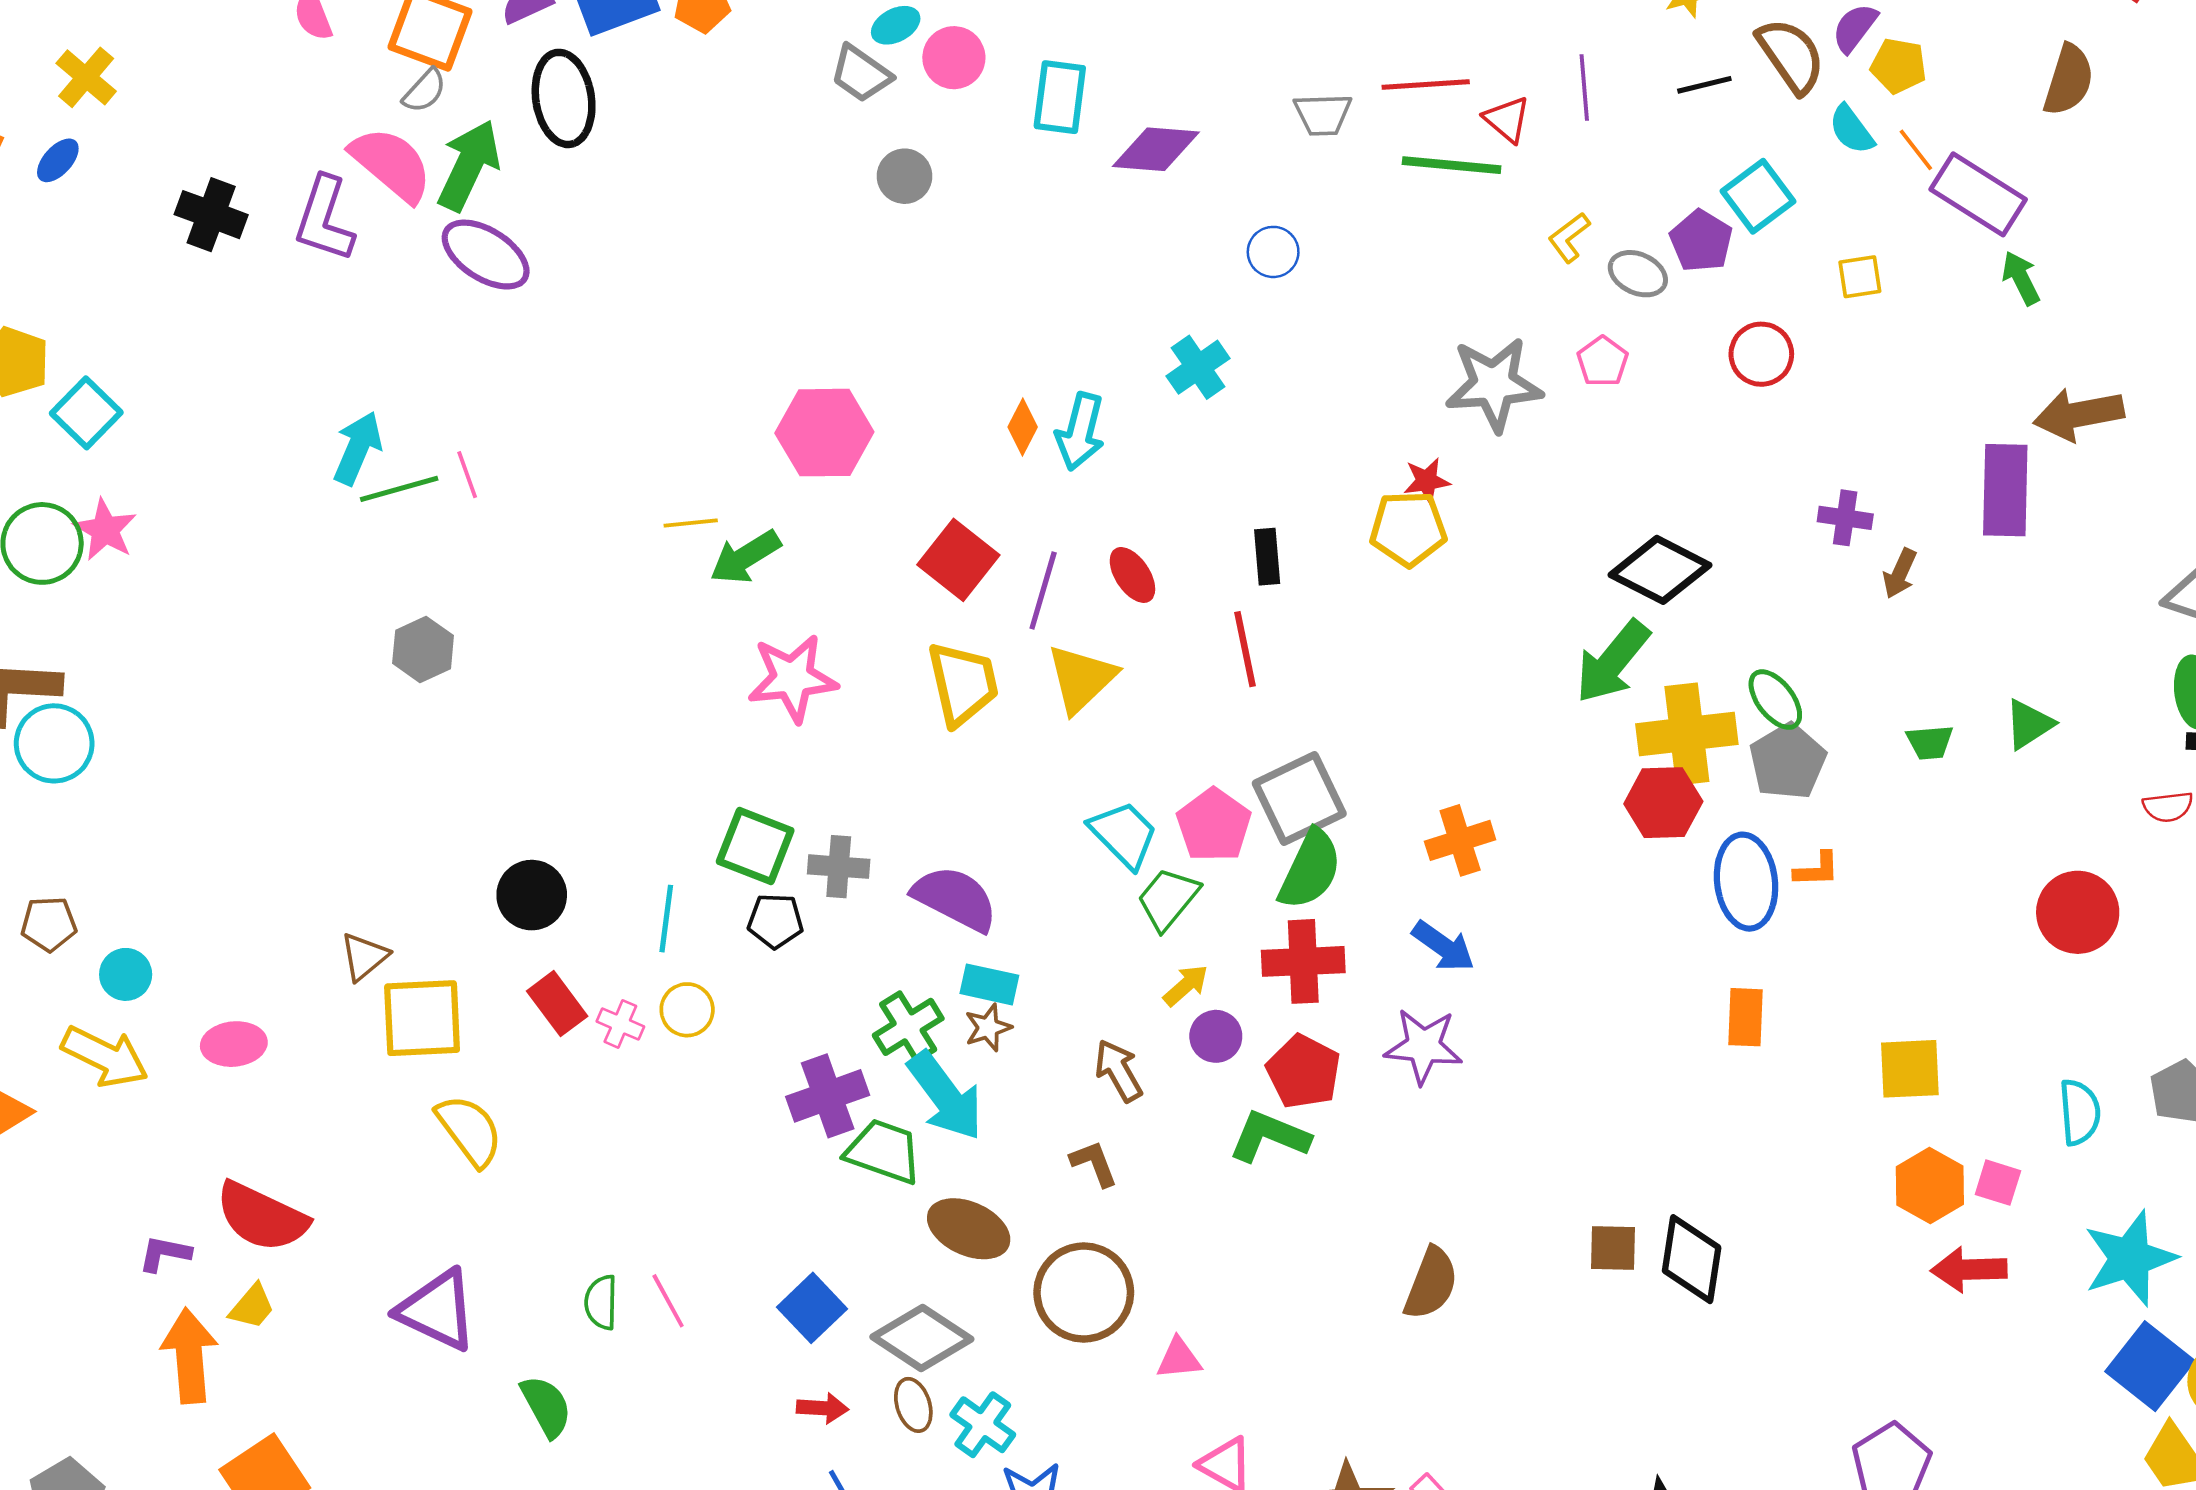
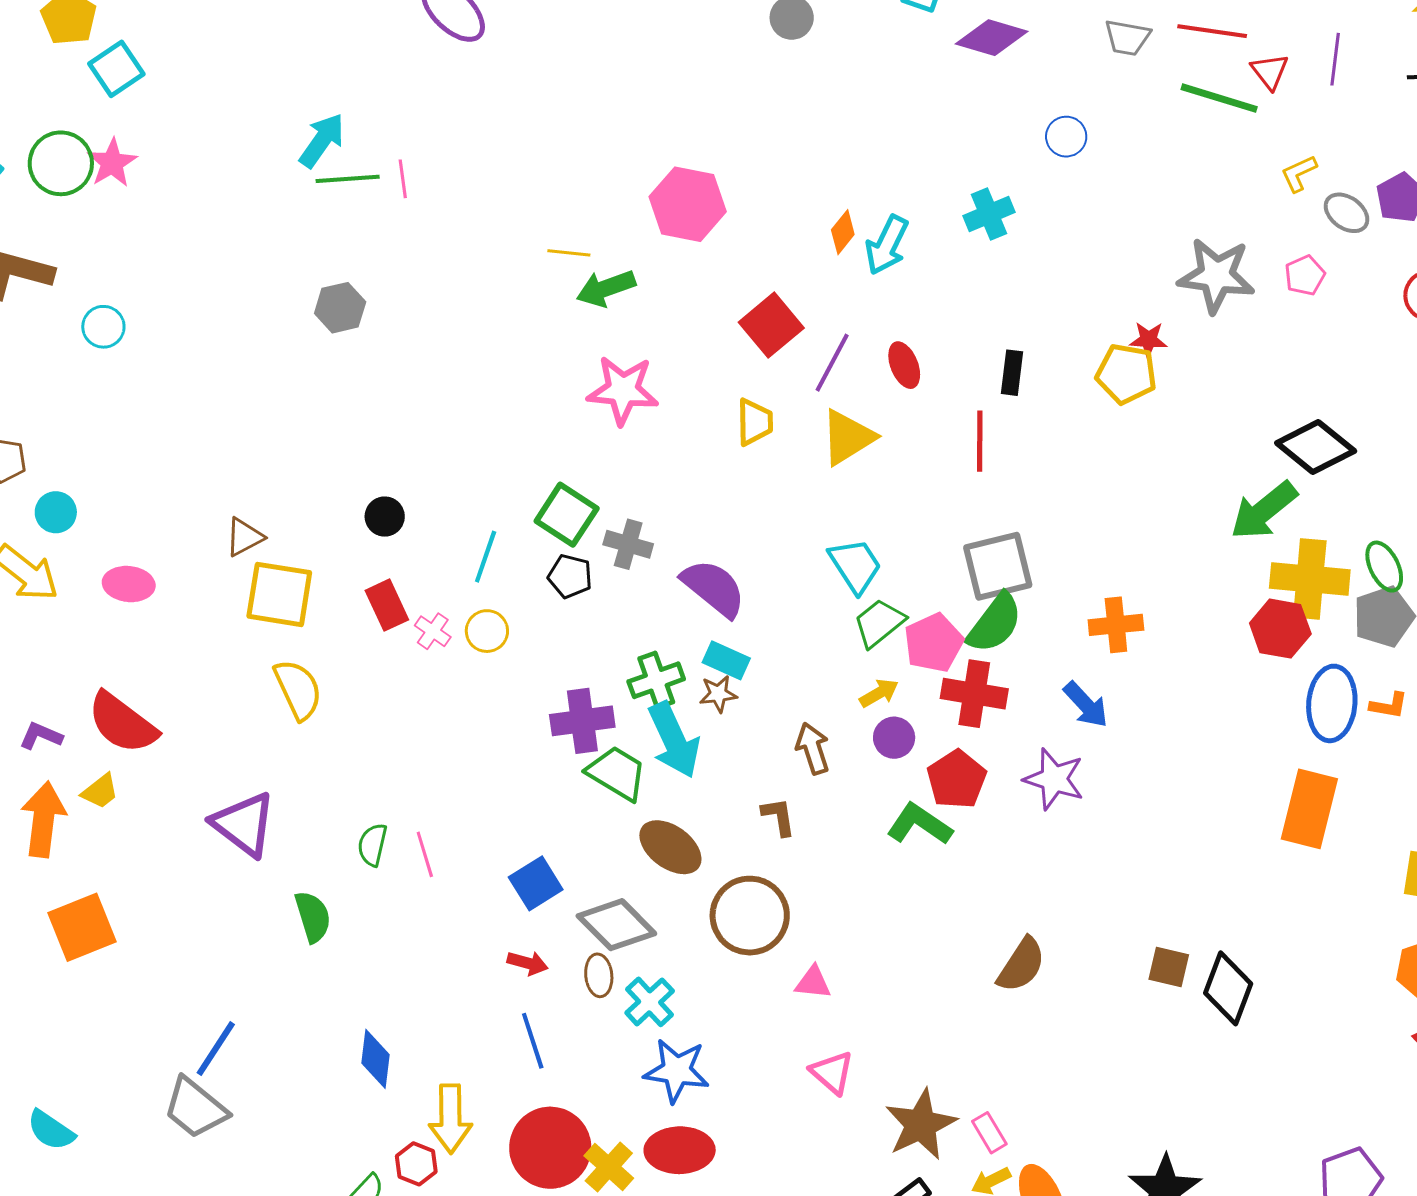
yellow trapezoid: (963, 684) -> (755, 422), size x0.7
cyan circle: (54, 743) -> (103, 327), moved, size x0.7
pink pentagon: (1214, 825) -> (934, 643), moved
black circle: (532, 895) -> (385, 517), size x0.7
orange rectangle: (1745, 1017) -> (1309, 809), size x1.6

